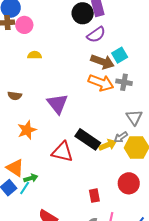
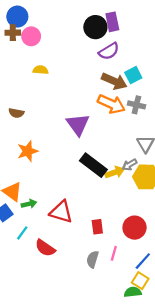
purple triangle: (58, 104) -> (78, 124), moved
red triangle: (62, 152) -> (61, 212), moved
red circle: (129, 183) -> (135, 228), moved
cyan line: (25, 188) -> (22, 233), moved

